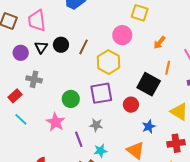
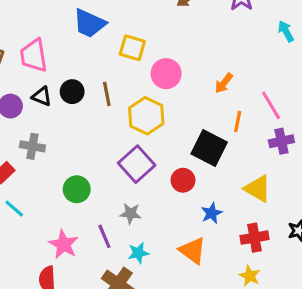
yellow square: (140, 13) -> (132, 48), moved
black triangle: (41, 47) -> (42, 96), turned -40
brown line: (83, 47) -> (107, 94), turned -35
purple square: (101, 93) -> (137, 164), turned -30
green circle: (71, 99) -> (77, 189), moved
pink star: (55, 122) -> (64, 244), moved

